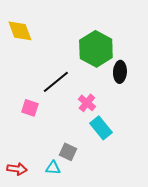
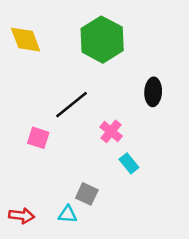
green hexagon: (96, 49) -> (102, 40), moved
cyan rectangle: (101, 128) -> (129, 163), size x0.7

